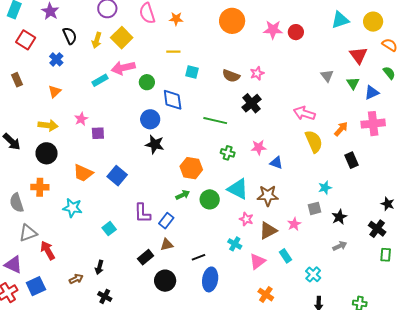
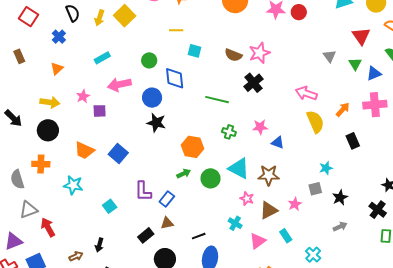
pink arrow: (123, 68) -> (119, 85), moved
pink star: (257, 73) -> (259, 53), size x1.5
purple triangle: (13, 265) -> (13, 241), turned -48

